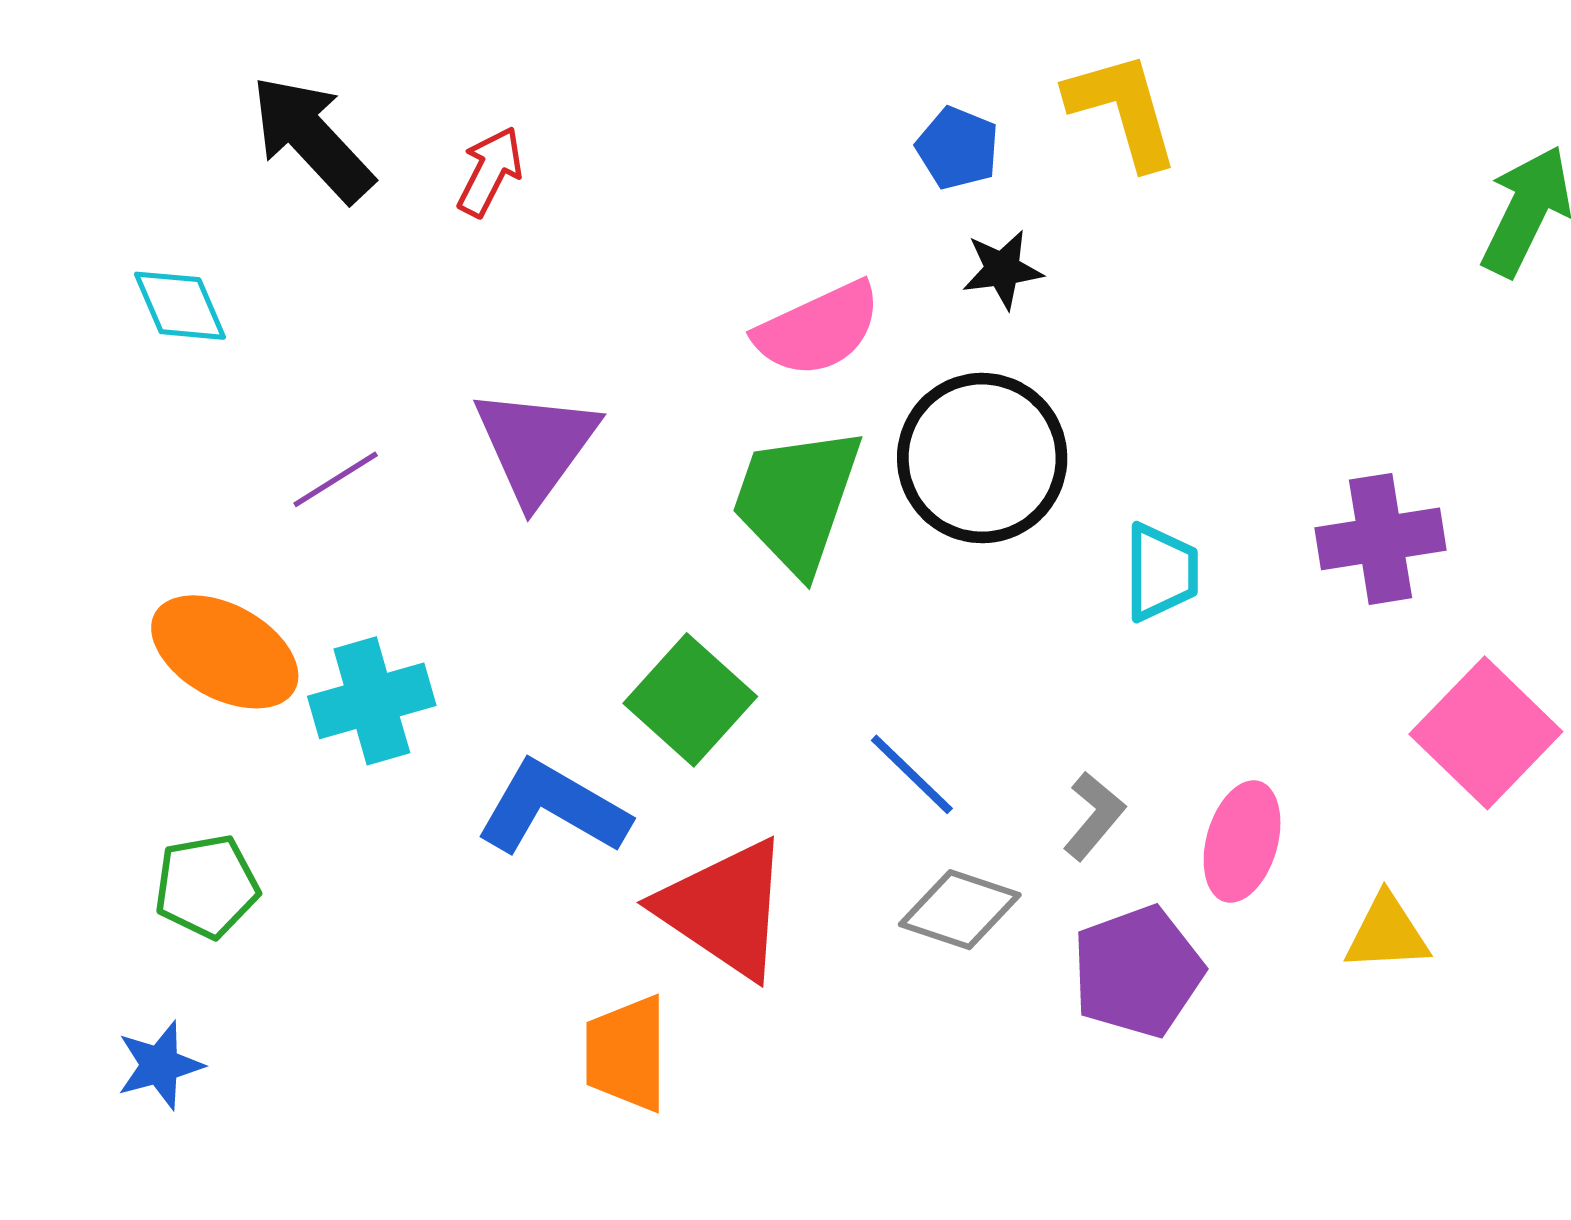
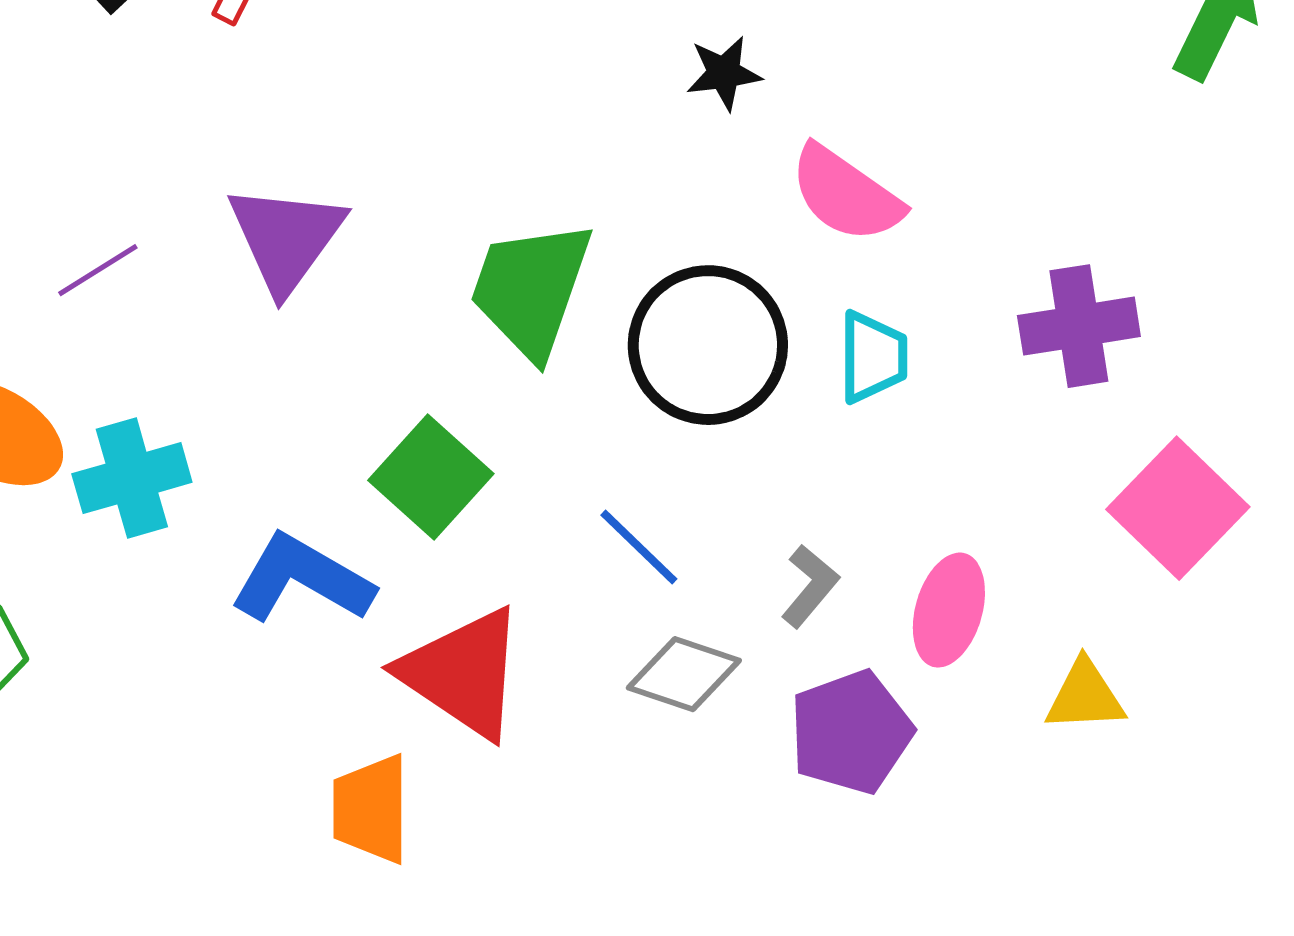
pink semicircle: (818, 329) -> (846, 194), moved, turned 60
black circle: (982, 458) -> (708, 345), moved

